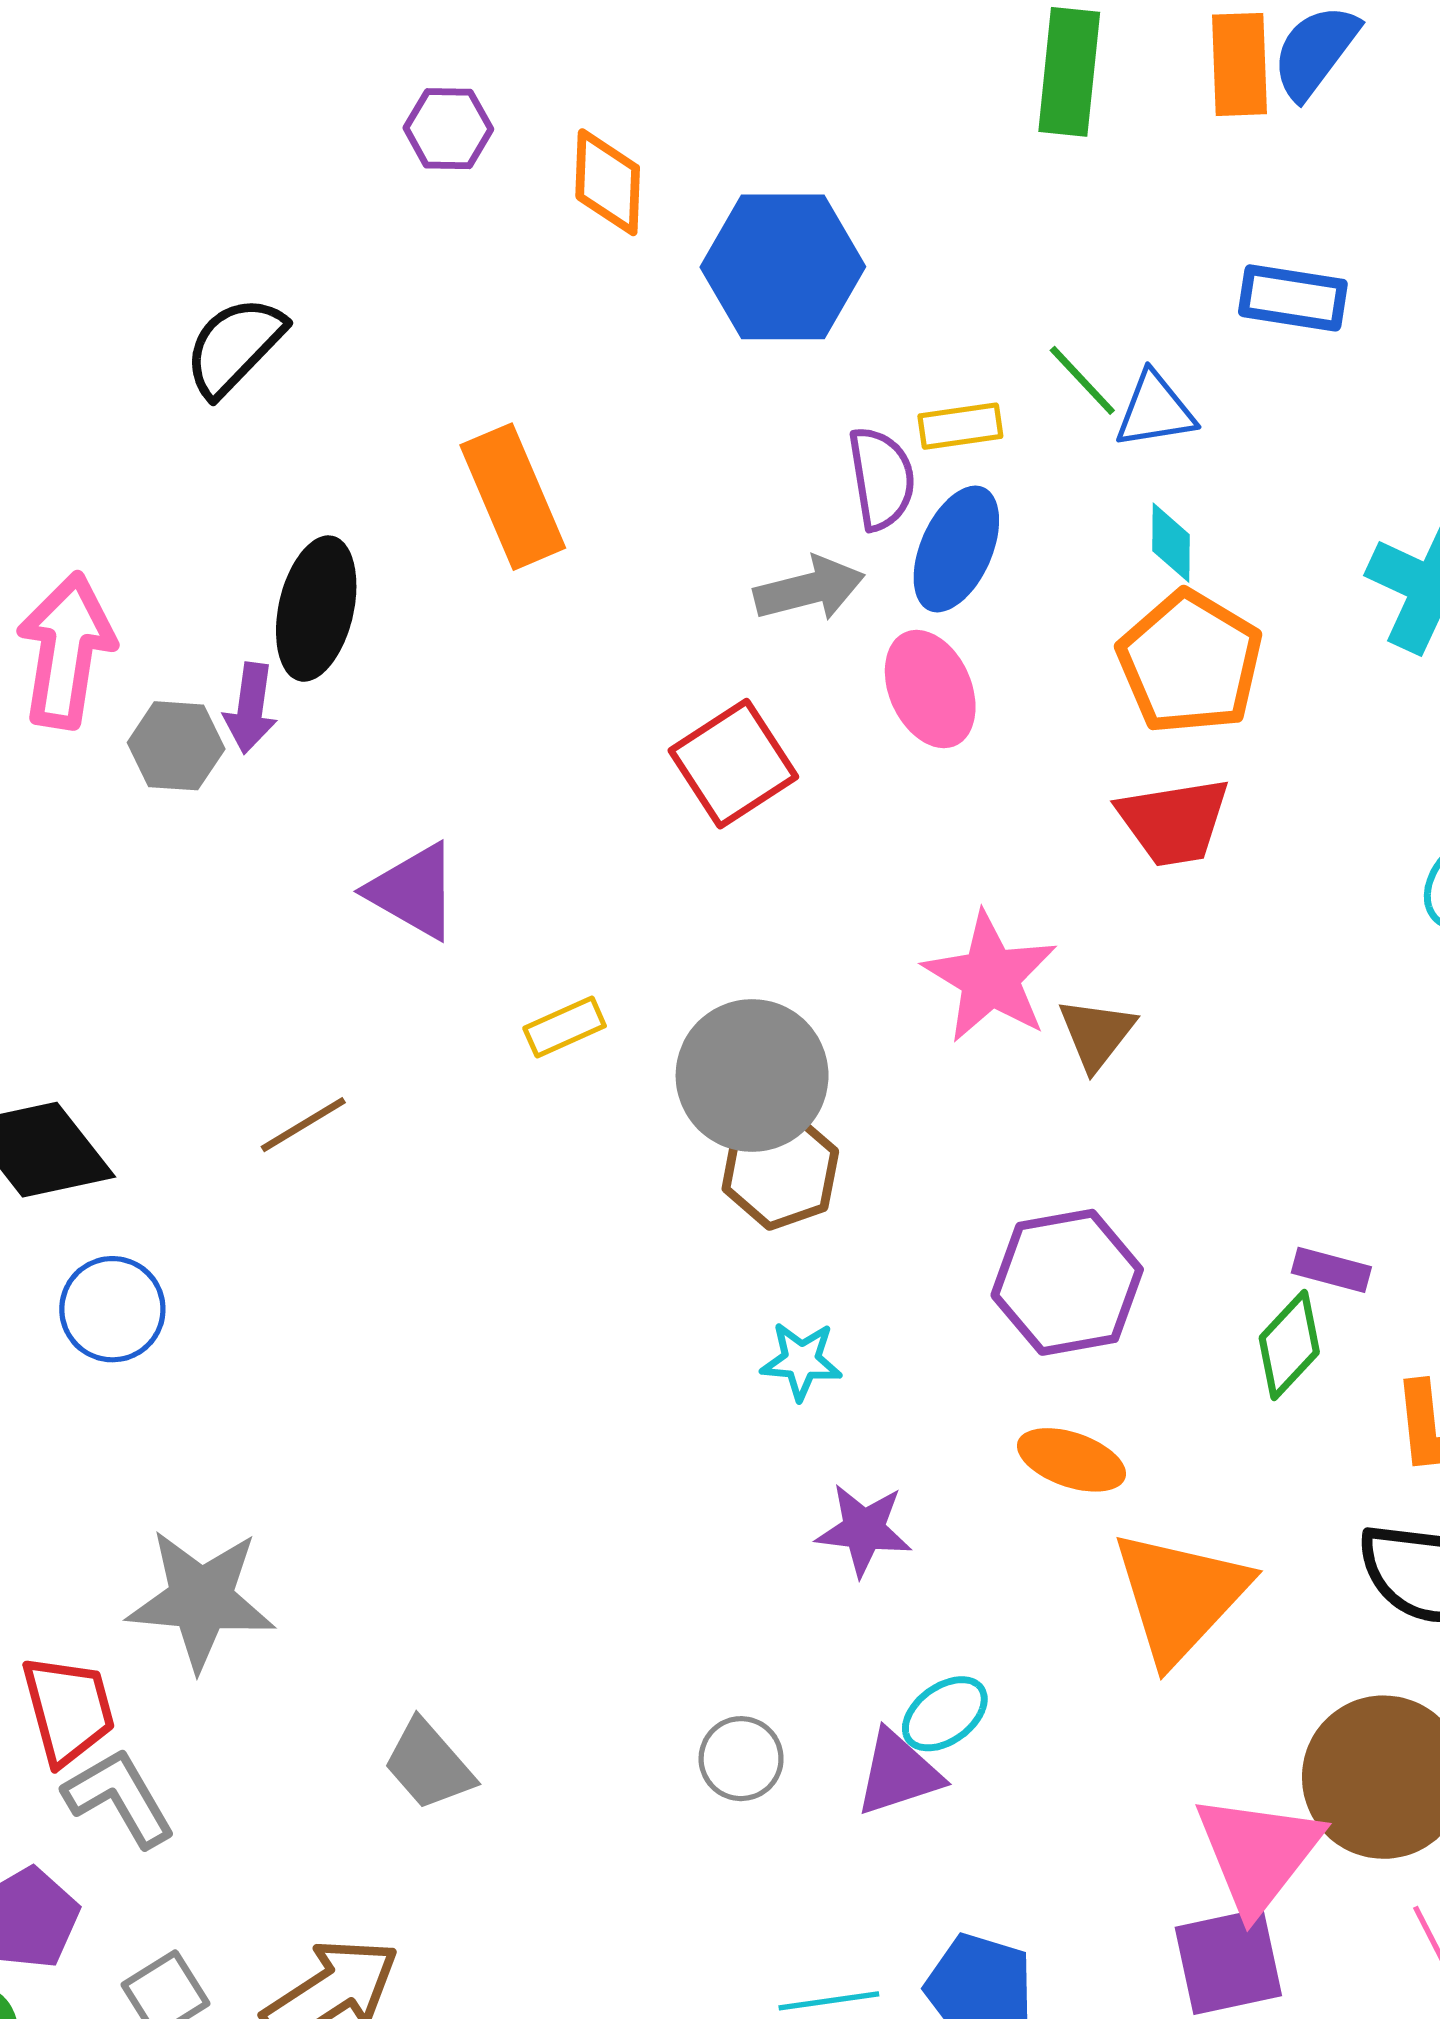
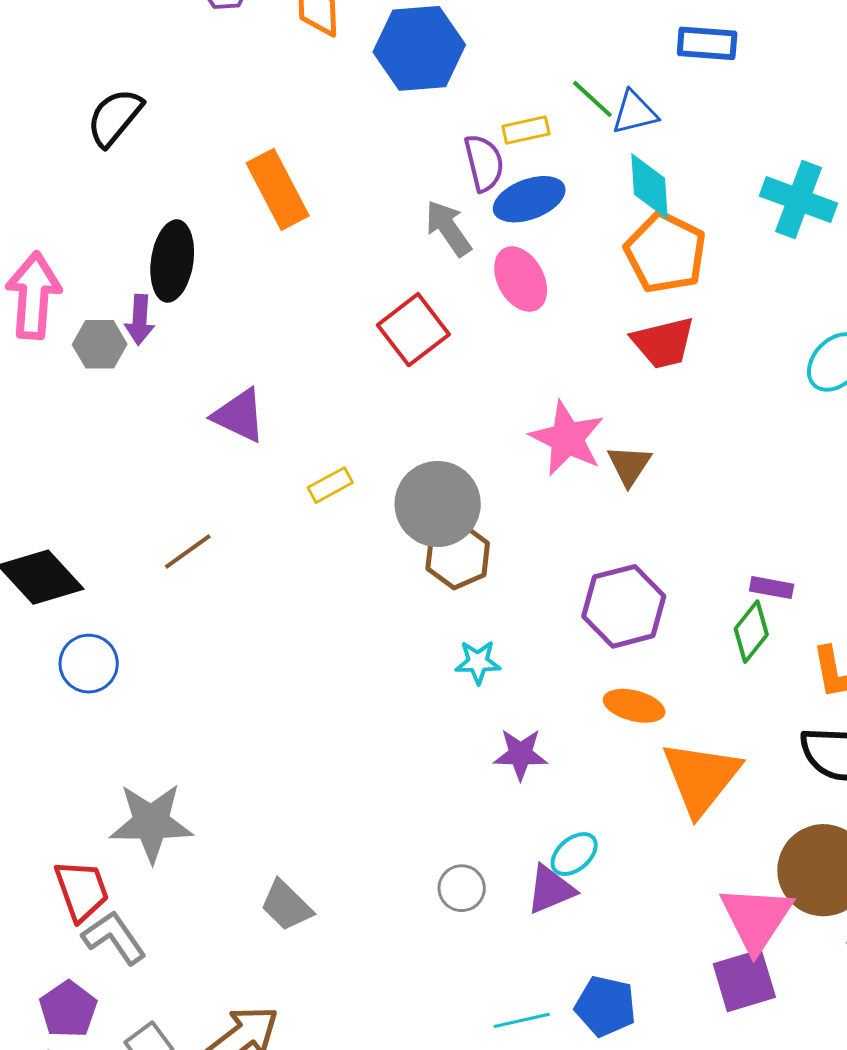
cyan diamond: (1171, 543) -> (649, 186), size x1.5
blue ellipse: (956, 549) -> (529, 199), turned 50
gray arrow: (809, 589) -> (448, 228), turned -106

